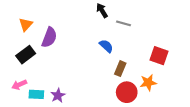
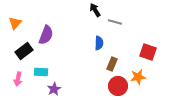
orange triangle: (26, 24) -> (15, 23), moved
blue semicircle: (106, 46) -> (99, 43), turned 48
pink arrow: (19, 85) -> (18, 79), turned -56
cyan rectangle: (36, 94) -> (41, 72), moved

